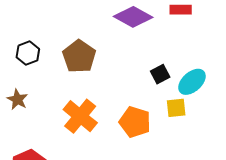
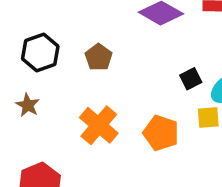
black hexagon: (28, 53) -> (40, 52), size x1.4
brown pentagon: (79, 56) -> (99, 57), size x0.7

